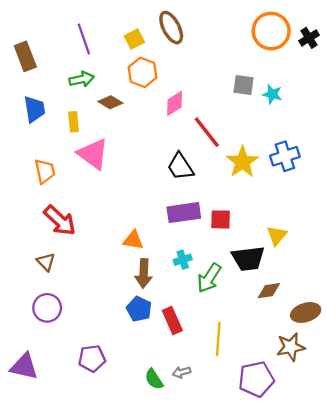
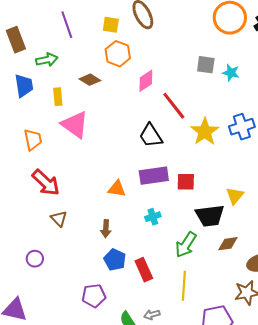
yellow square: (134, 39) -> (111, 25), turned 36
green arrow: (82, 79) -> (47, 60), moved
orange triangle: (133, 240) -> (117, 189), moved
brown triangle: (46, 262) -> (59, 219), moved
brown arrow: (144, 273) -> (106, 229), moved, size x0.7
green arrow: (209, 278) -> (186, 245), moved
purple circle: (47, 308) -> (35, 259), size x0.7
purple pentagon: (92, 358) -> (94, 296), moved

